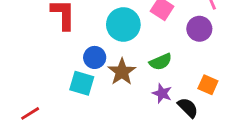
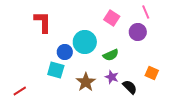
cyan circle: (123, 24) -> (85, 42), moved
brown star: (122, 72) -> (86, 82), moved
orange square: (208, 85) -> (152, 73), moved

